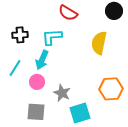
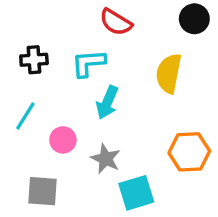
cyan arrow: (42, 60) -> (107, 102), moved
gray square: (36, 112) -> (42, 191), moved

